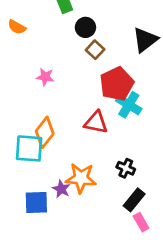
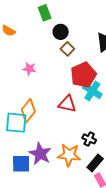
orange star: (81, 178) -> (69, 155), moved
purple star: (61, 189) -> (40, 154), size x1.6

